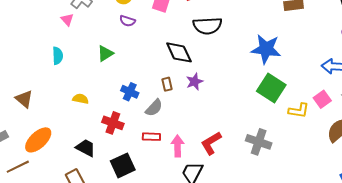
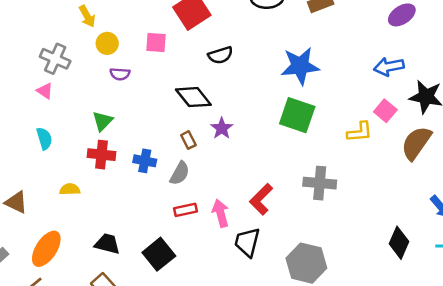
black semicircle: (207, 26) -> (220, 55), size x0.7
green square: (271, 88) -> (297, 115), moved
yellow semicircle: (81, 99) -> (70, 189), moved
red cross: (113, 123) -> (102, 155), moved

